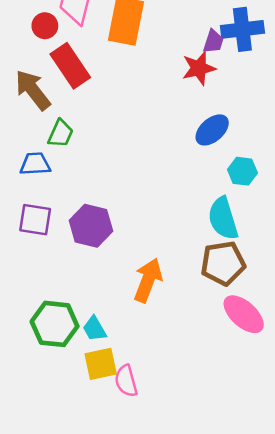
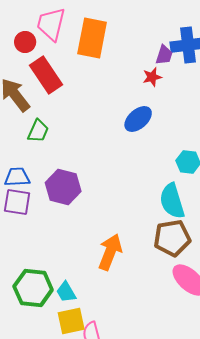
red star: (199, 68) -> (152, 77), size x0.7
blue ellipse: (212, 130) -> (138, 119), moved
blue trapezoid: (35, 164) -> (17, 177), moved
purple hexagon: (91, 226) -> (63, 187), moved

